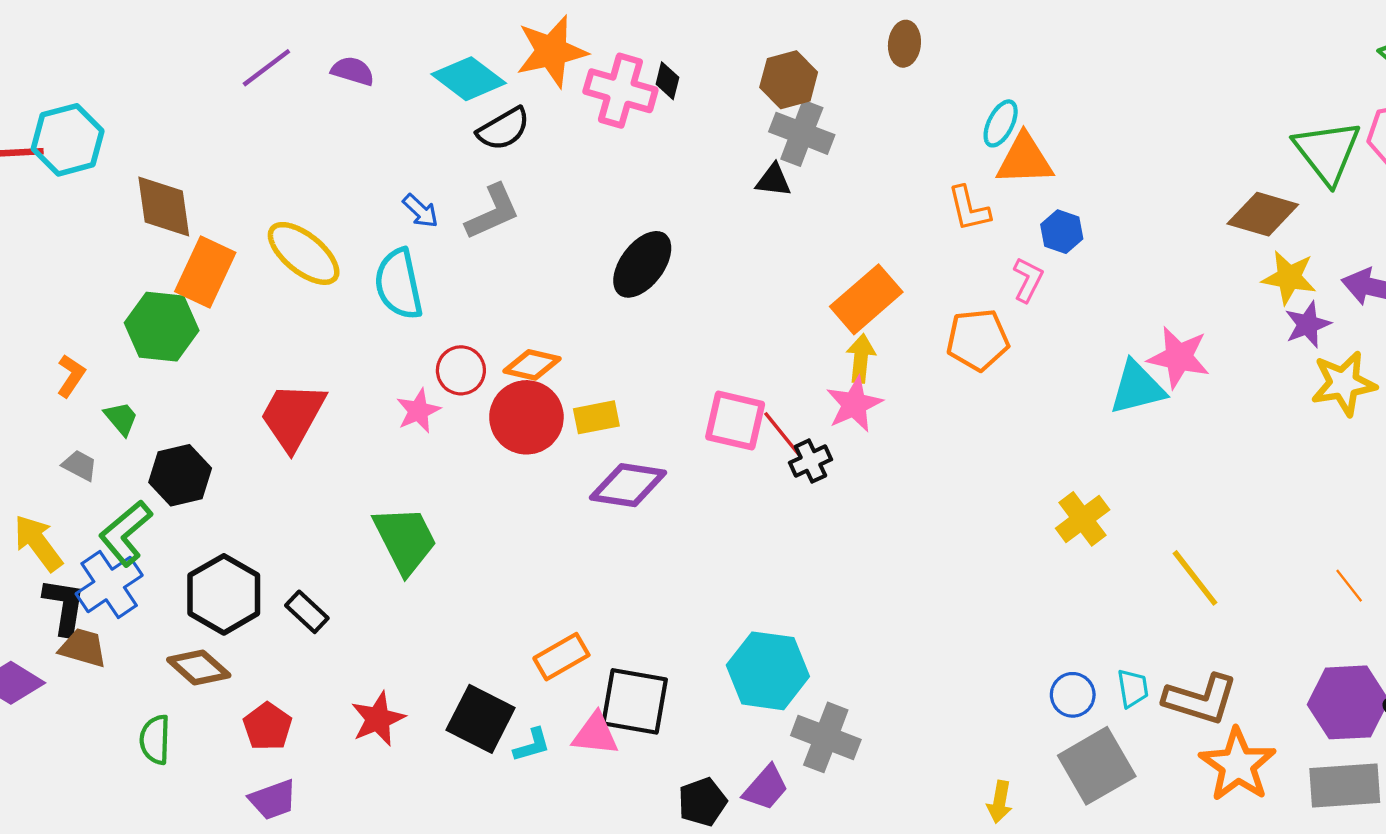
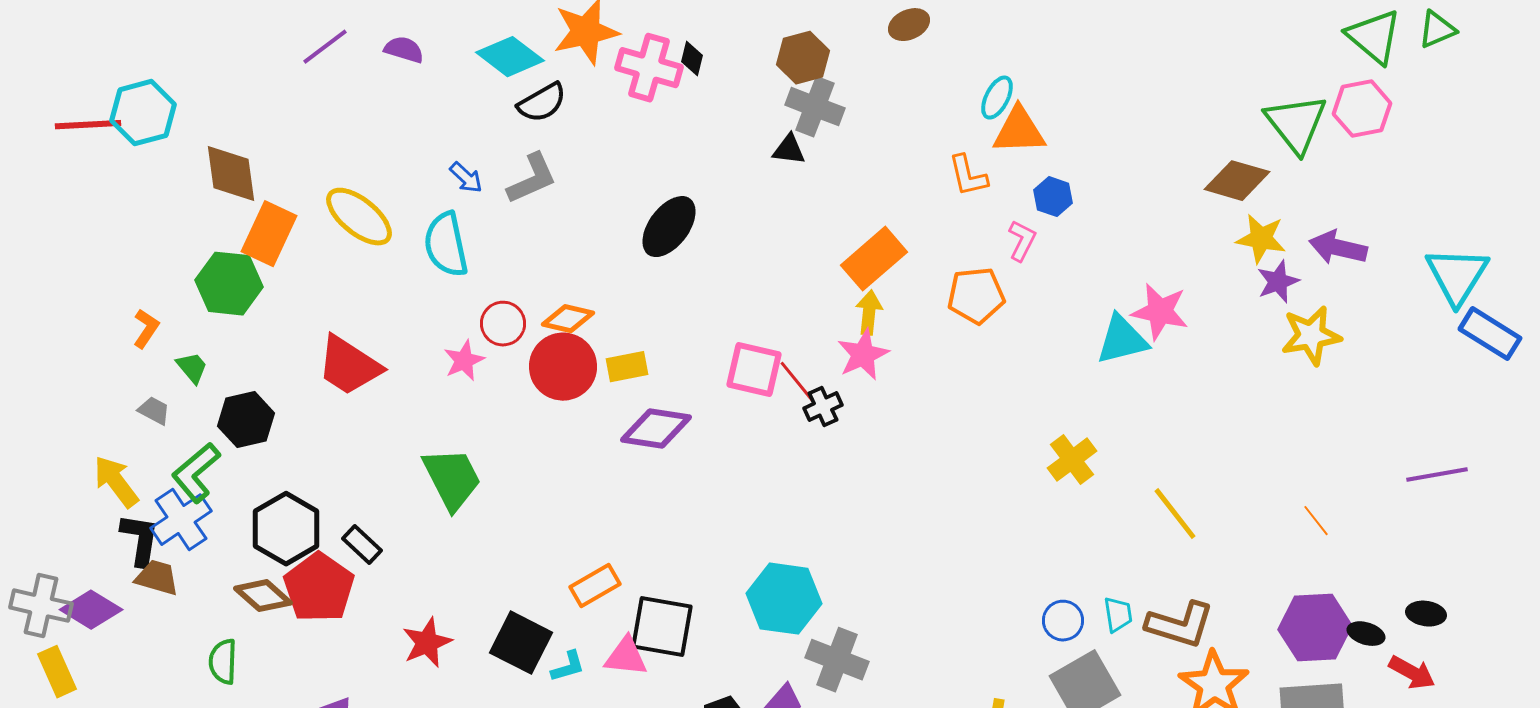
brown ellipse: (904, 44) -> (909, 25), turned 60
red trapezoid: (293, 416) -> (349, 366), turned -86
red pentagon: (268, 727) -> (319, 588), moved, size x1.6

